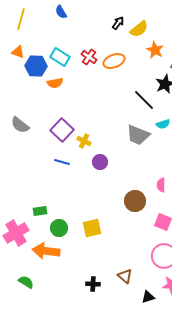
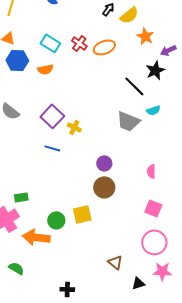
blue hexagon: (36, 66) -> (17, 60), moved
purple circle: (100, 162) -> (104, 163), moved
brown circle: (135, 201) -> (104, 187), moved
green rectangle: (40, 211) -> (21, 197), moved
green circle: (59, 228) -> (56, 220), moved
black cross: (93, 284) -> (67, 289), moved

